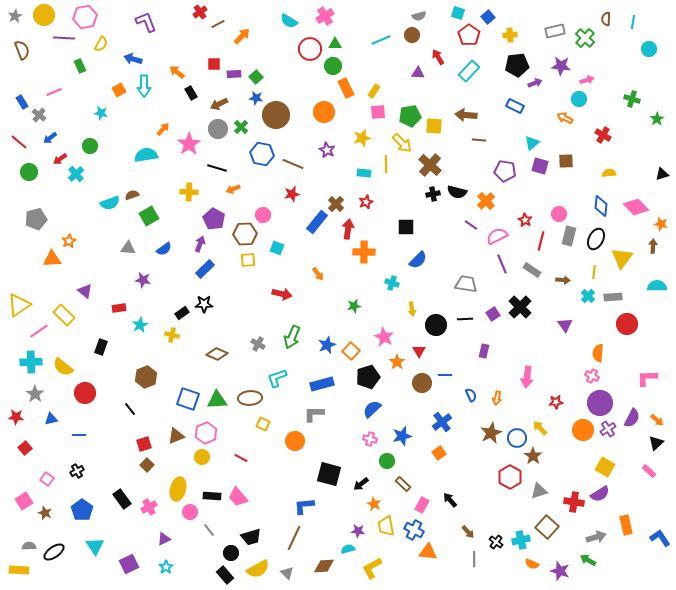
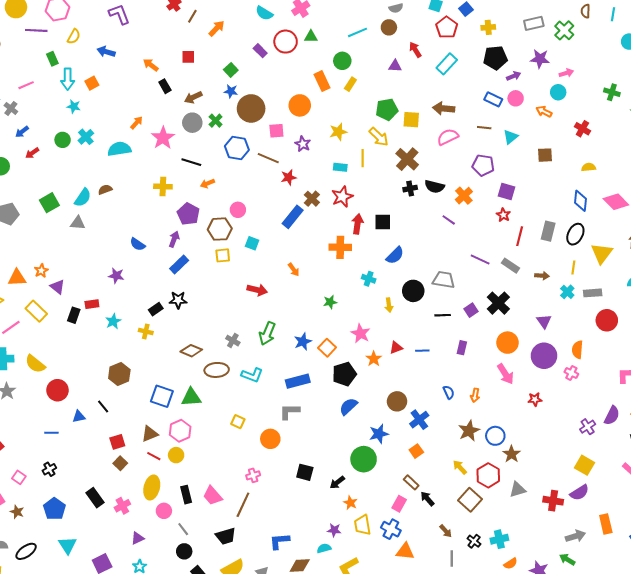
brown line: (218, 24) -> (192, 16), turned -32
green circle: (333, 66) -> (342, 61), moved
purple rectangle: (234, 74) -> (260, 51), moved, turned 48
cyan arrow: (144, 86) -> (68, 79), moved
pink square: (378, 112) -> (276, 131), moved
brown line: (479, 140) -> (484, 128), moved
purple square: (540, 166) -> (506, 192), moved
cyan cross: (76, 174) -> (86, 137), moved
red star: (292, 194) -> (289, 177), moved
red star: (366, 202) -> (342, 197), size x1.5
cyan semicircle: (110, 203) -> (83, 198), turned -36
pink circle: (559, 214) -> (516, 98), moved
green square: (149, 216) -> (49, 203), moved
red arrow: (348, 229) -> (357, 224), moved
pink semicircle: (497, 236) -> (448, 137), moved
orange star: (69, 241) -> (41, 271), moved
gray triangle: (128, 248) -> (78, 223), moved
blue semicircle: (164, 249) -> (138, 244), turned 70
orange triangle: (52, 259) -> (17, 278), moved
purple line: (502, 264) -> (480, 259), turned -42
black circle: (436, 325) -> (413, 291), moved
black rectangle: (101, 347) -> (74, 315), moved
red triangle: (419, 351) -> (396, 348), turned 40
blue line: (445, 375) -> (422, 351), moved
pink arrow: (527, 377) -> (505, 374), turned -40
cyan L-shape: (277, 378) -> (252, 375), turned -140
brown circle: (422, 383) -> (397, 401), moved
brown ellipse: (250, 398) -> (217, 370), moved
purple circle: (600, 403) -> (544, 356), moved
blue triangle: (51, 419) -> (79, 417), moved
yellow arrow: (540, 428) -> (460, 467), moved
orange circle: (583, 430) -> (507, 343), moved
pink cross: (370, 439) -> (253, 475), moved, turned -32
red line: (241, 458) -> (154, 456), moved
green circle: (387, 461) -> (364, 459), size x1.6
black square: (329, 474) -> (305, 472), size x0.7
brown rectangle: (403, 484) -> (411, 482), moved
black rectangle: (212, 496) -> (186, 495), turned 72
blue L-shape: (304, 506) -> (279, 541), moved
brown square: (547, 527) -> (470, 500), moved
brown line: (294, 538) -> (243, 505), moved
black circle: (231, 553) -> (184, 551), moved
orange semicircle: (532, 564) -> (511, 564), turned -56

